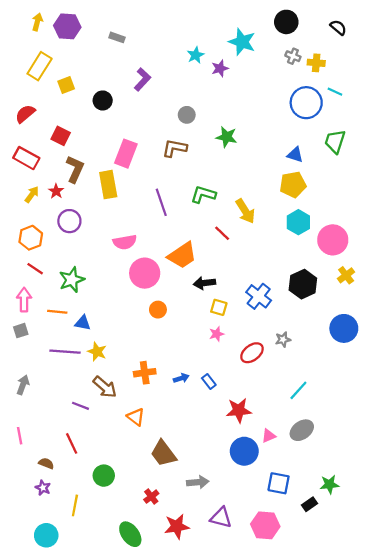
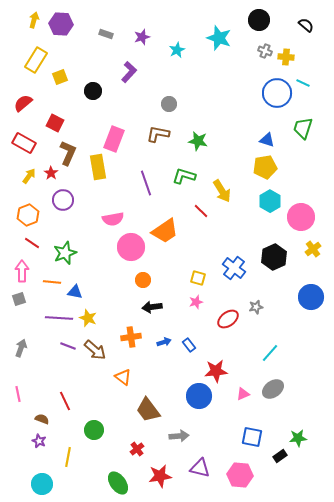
purple star: (220, 68) -> (142, 37), moved
green star: (227, 137) -> (198, 141), moved
black arrow: (204, 283) -> (152, 307), moved
purple line: (80, 406) -> (68, 346), moved
blue circle: (244, 451) -> (199, 396), moved

